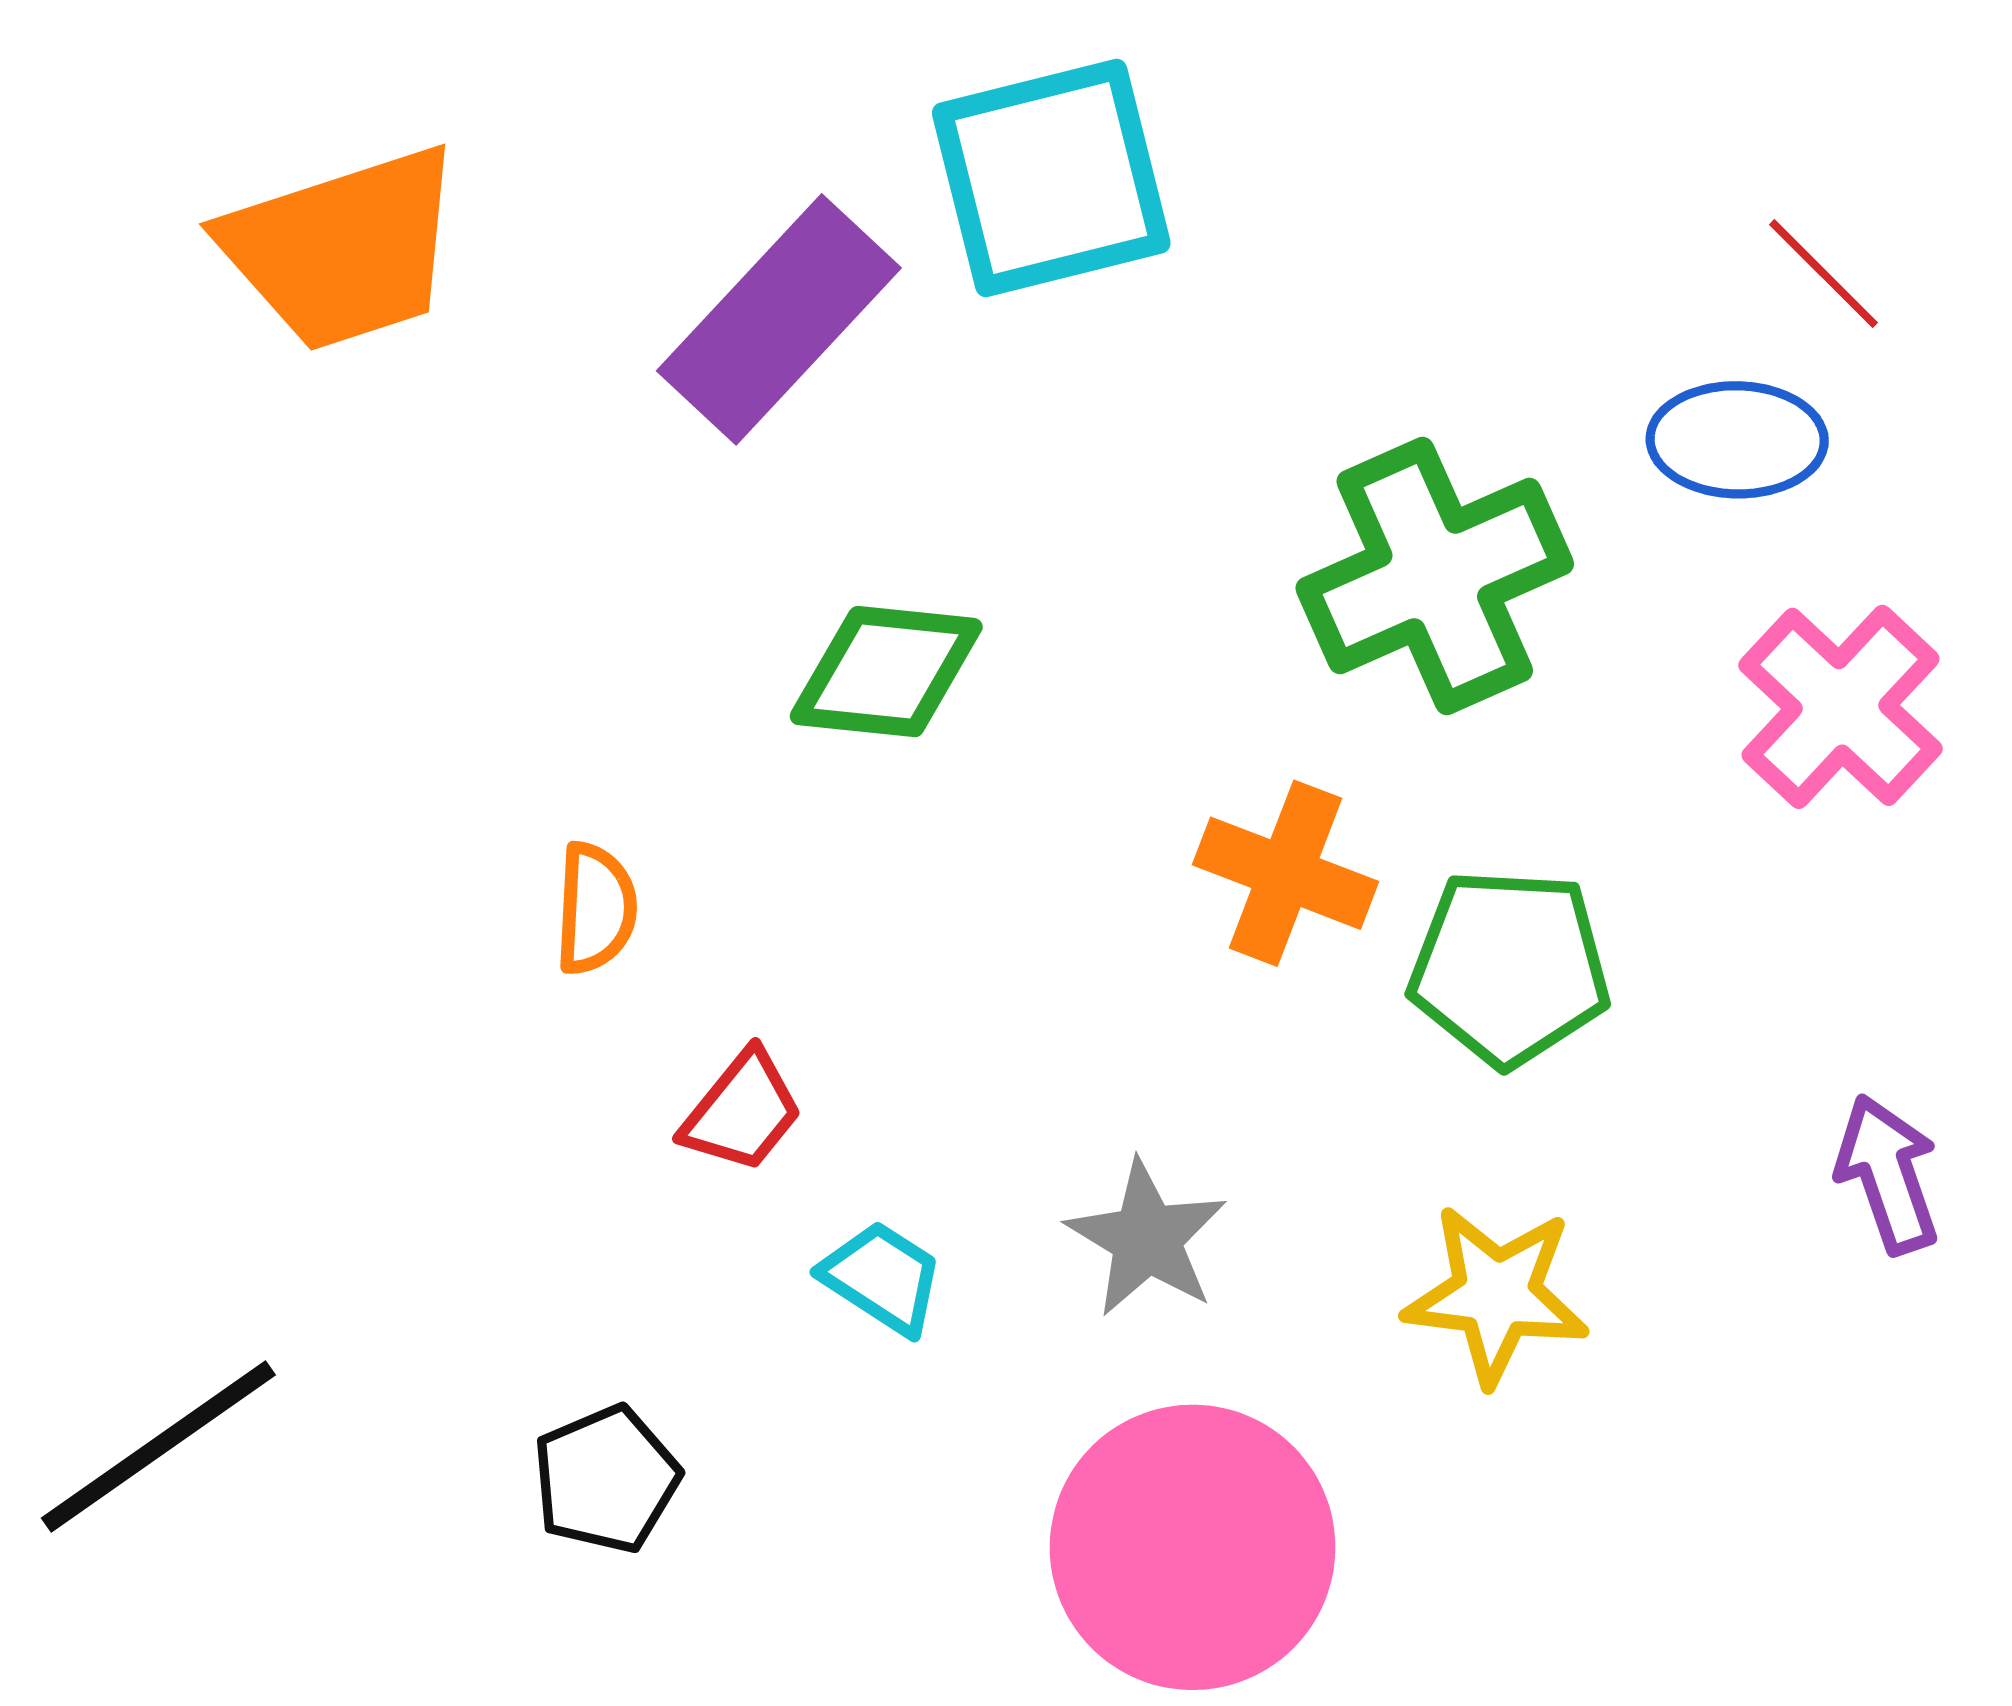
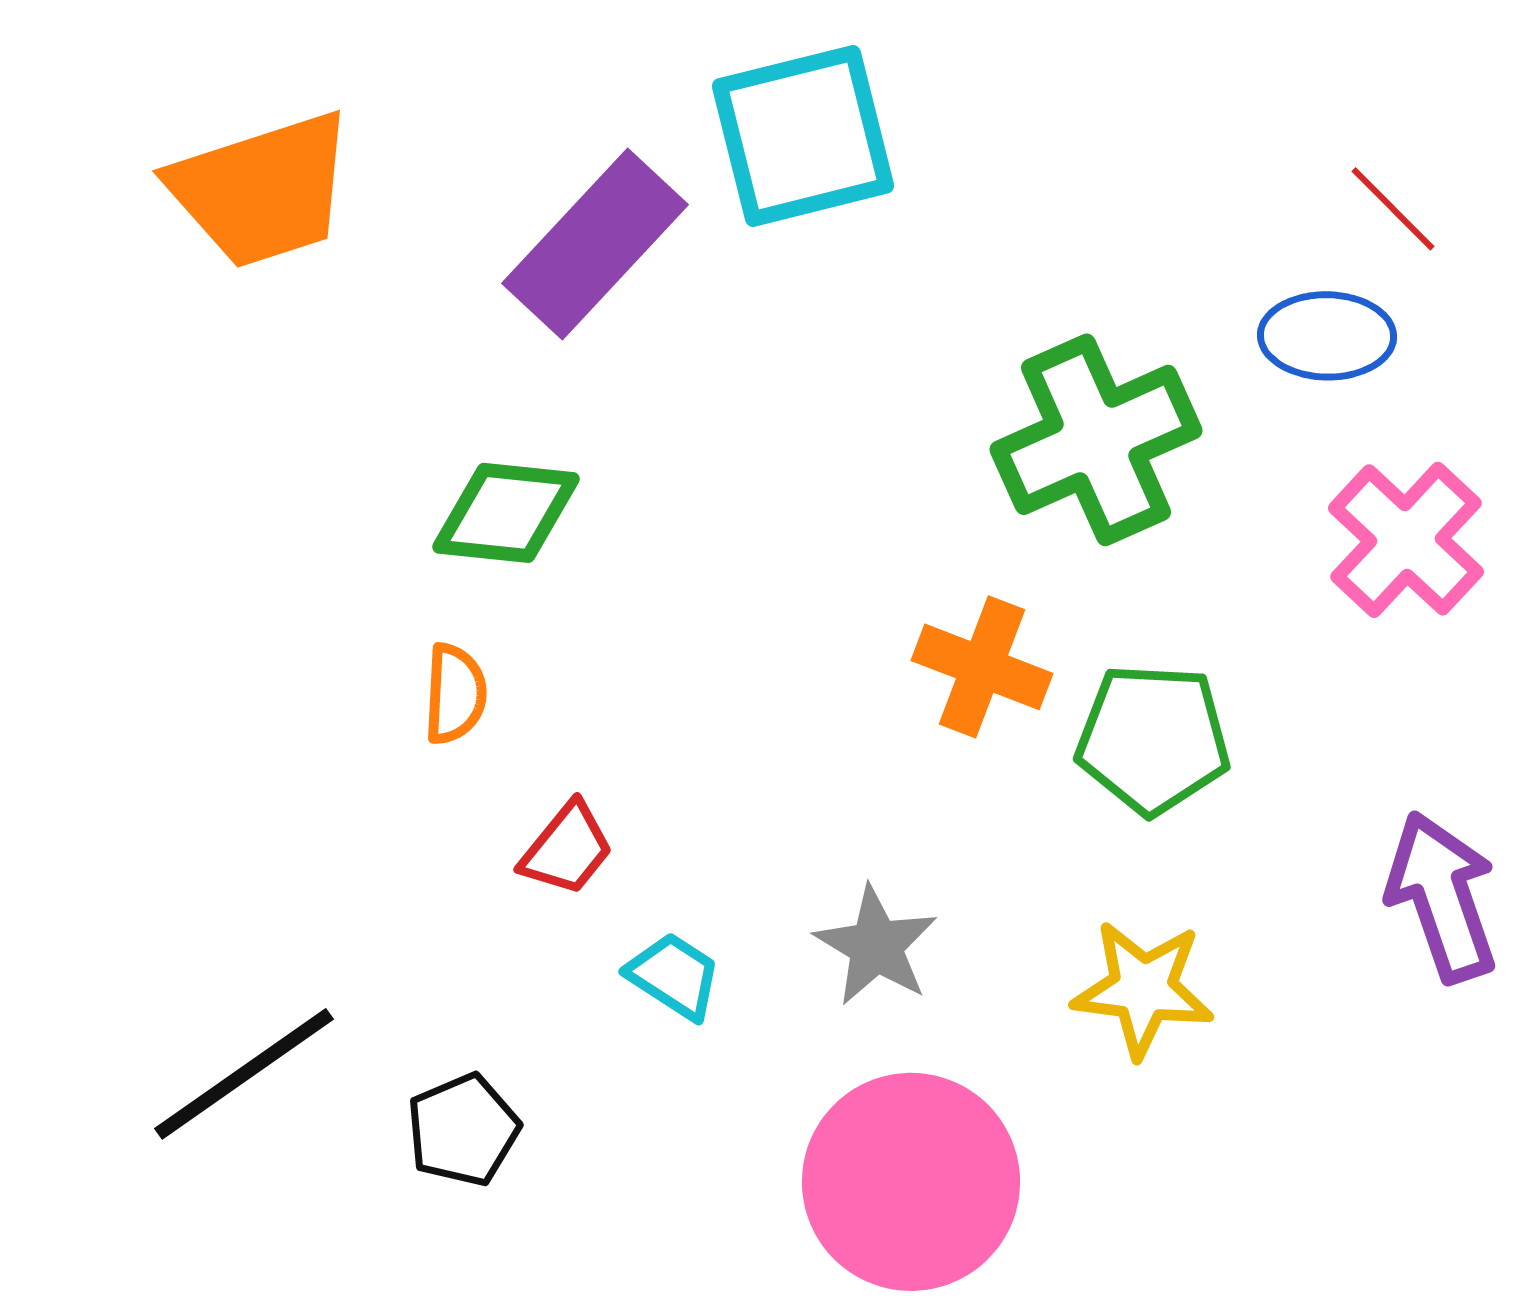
green diamond: (886, 672) -> (506, 513), moved
purple arrow: (1888, 1174) -> (1442, 897), size x1.4
black line: (158, 1447) -> (244, 1074), moved

